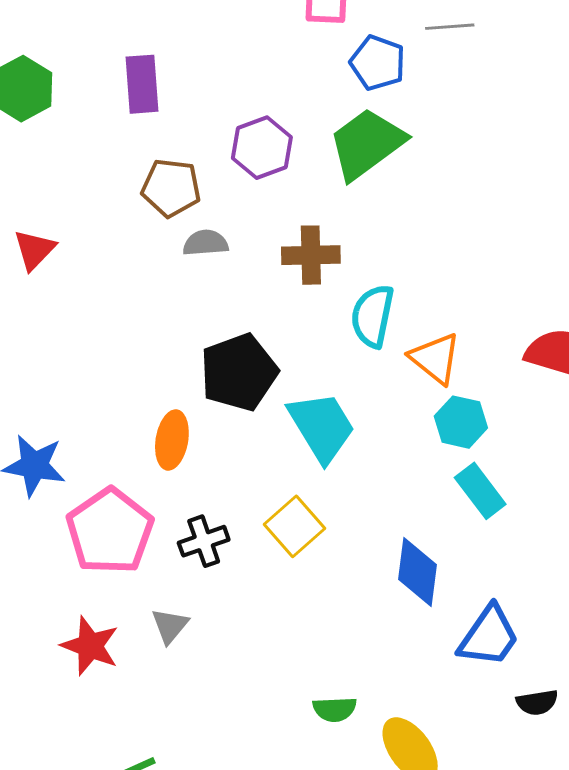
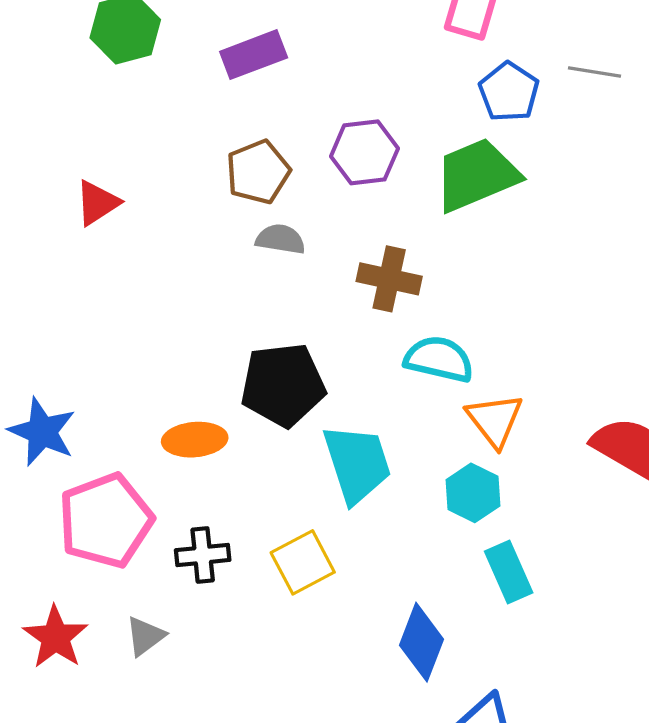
purple rectangle: (142, 84) -> (254, 55), turned 60
brown pentagon: (171, 188) -> (258, 172), turned 30
cyan semicircle: (373, 316) -> (439, 359), turned 78
cyan hexagon: (461, 422) -> (473, 493), moved
orange ellipse: (172, 440) -> (195, 440), turned 62

